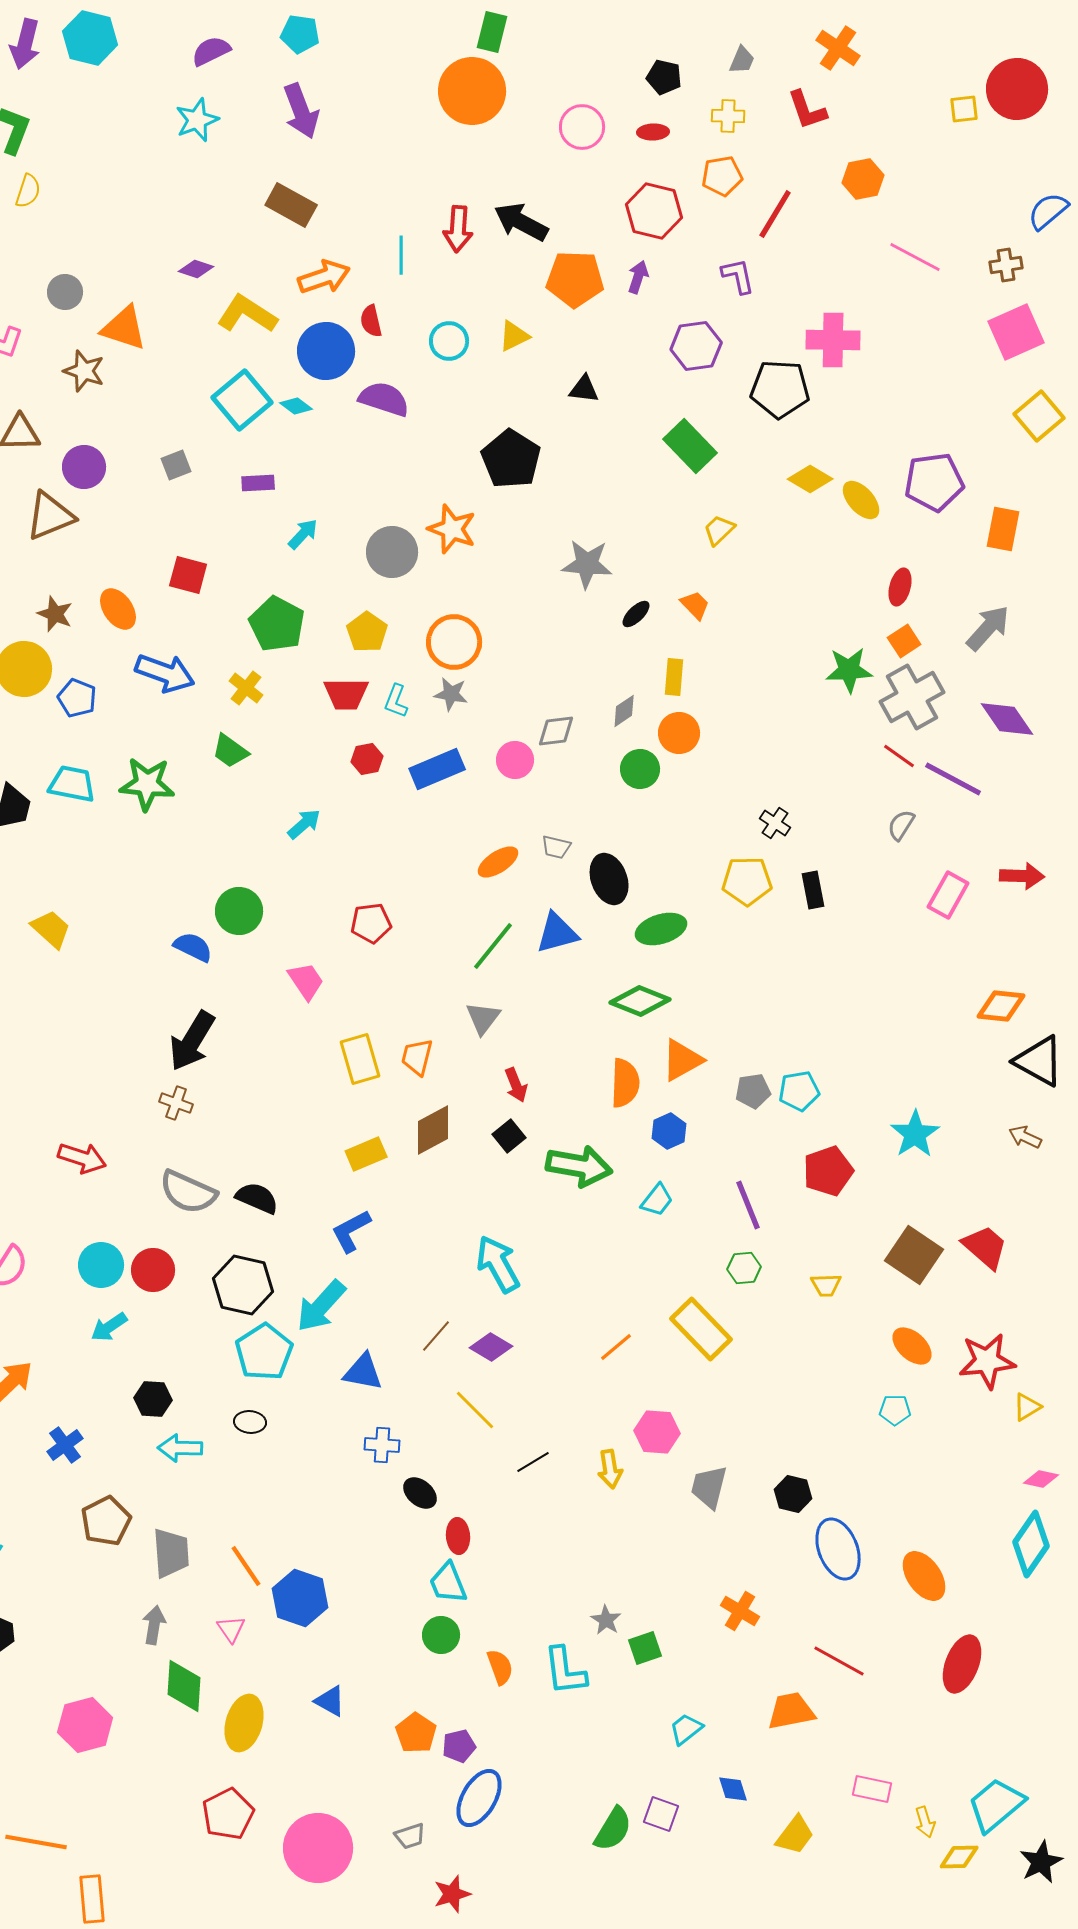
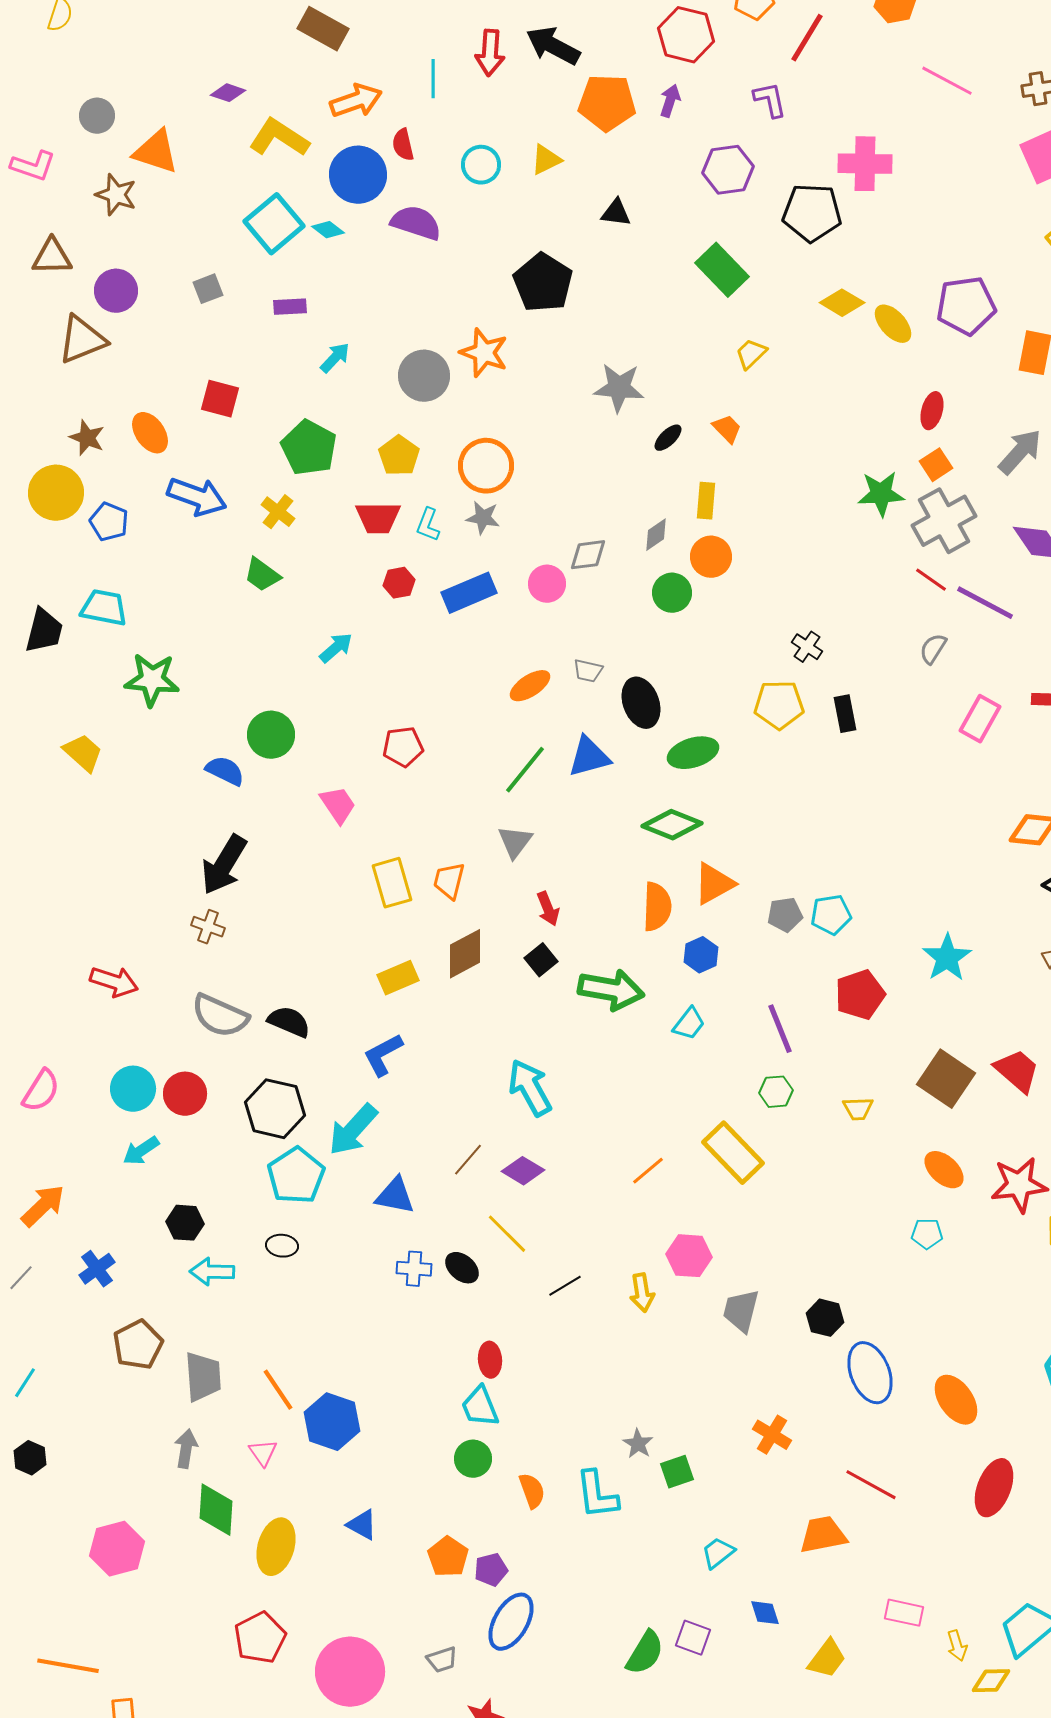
green star: (147, 784) -> (152, 680), moved
black ellipse: (420, 1493) -> (462, 1268), moved

